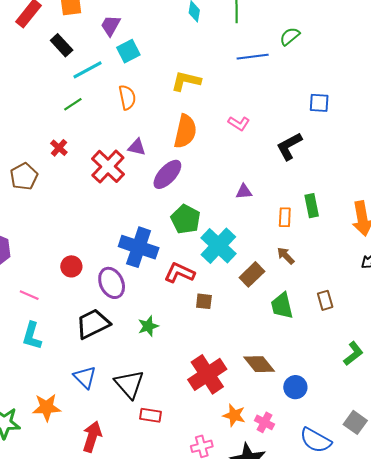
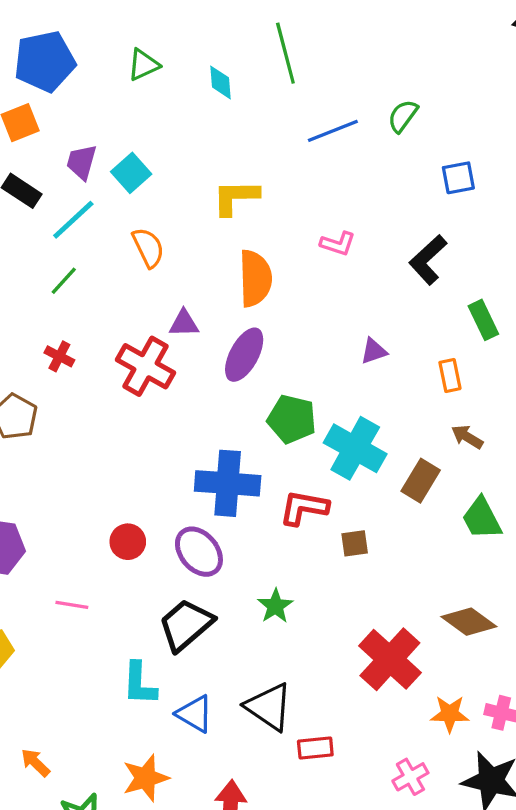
purple trapezoid: (111, 26) -> (82, 162), moved
green semicircle: (290, 36) -> (403, 116), moved
green rectangle: (312, 206) -> (483, 320), moved
cyan L-shape: (32, 336) -> (139, 684), moved

